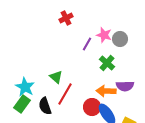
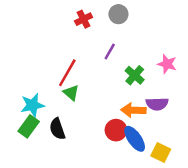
pink star: (104, 35) -> (167, 64), moved
gray circle: (120, 39) -> (118, 14), moved
cyan star: (25, 87) -> (32, 105), turned 30
red line: (65, 94) -> (67, 73), moved

